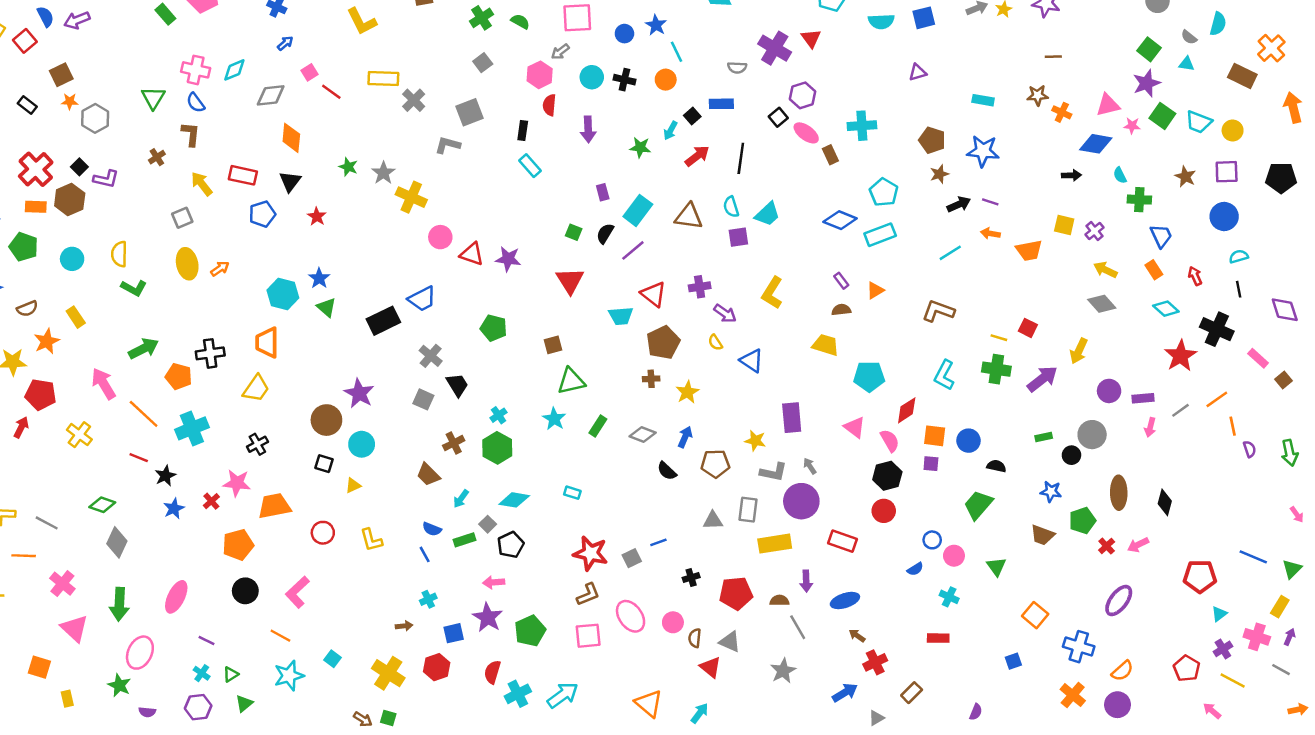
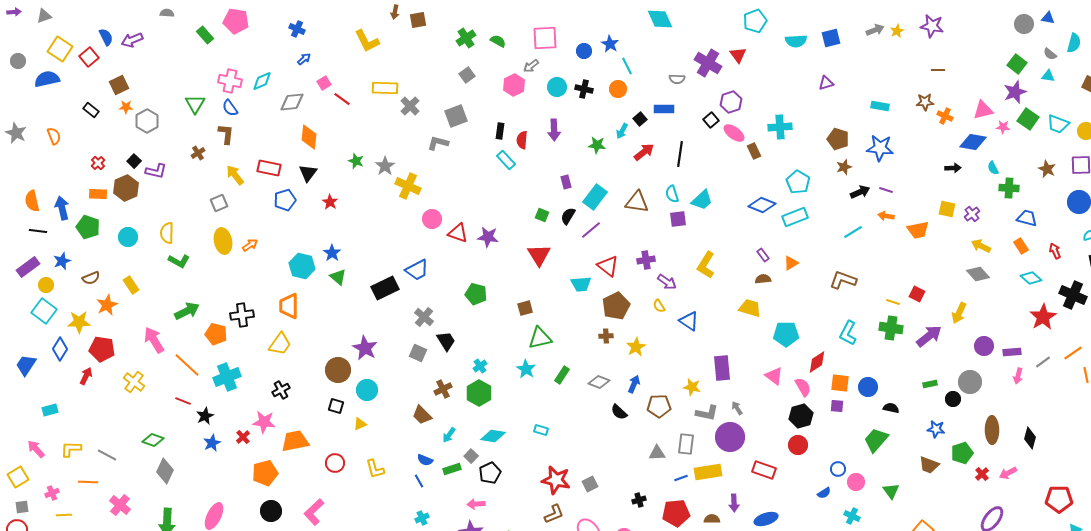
red semicircle: (549, 105) -> (522, 140), moved
red cross: (36, 169) -> (98, 163), size x0.5
blue trapezoid: (1161, 236) -> (1027, 218), turned -50
blue line: (658, 542) -> (681, 478), moved

